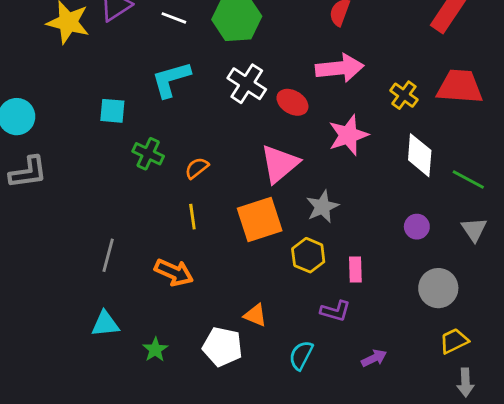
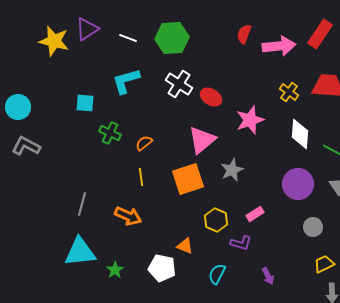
pink arrow: (340, 68) -> (279, 46), moved
gray L-shape: (28, 172) -> (26, 146), turned -144
purple circle: (417, 227) -> (298, 184), size x1.8
yellow hexagon: (308, 255) -> (216, 220), moved
pink rectangle: (355, 270) -> (255, 214), turned 60
gray circle: (438, 288) -> (313, 227), size x0.7
cyan triangle: (105, 324) -> (80, 252), size x1.6
purple arrow: (374, 358) -> (268, 276), turned 90

